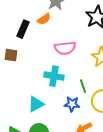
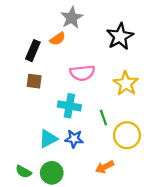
brown square: (11, 55) -> (34, 81), moved
blue star: (72, 104) -> (74, 139), moved

